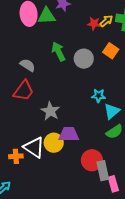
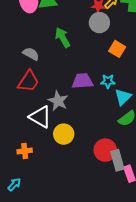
orange square: (111, 51) -> (117, 49), moved
gray circle: (84, 59) -> (99, 23), moved
purple trapezoid: (69, 134) -> (82, 81), moved
white triangle: (34, 147) -> (40, 117), moved

